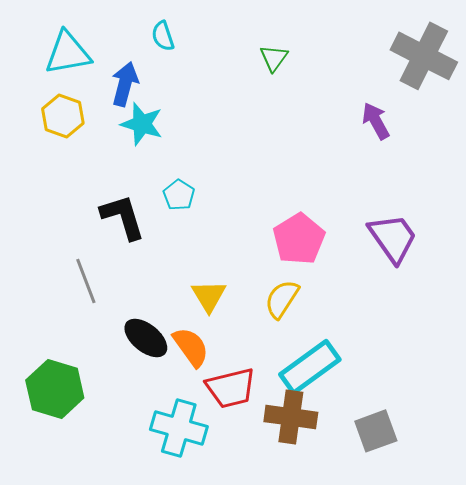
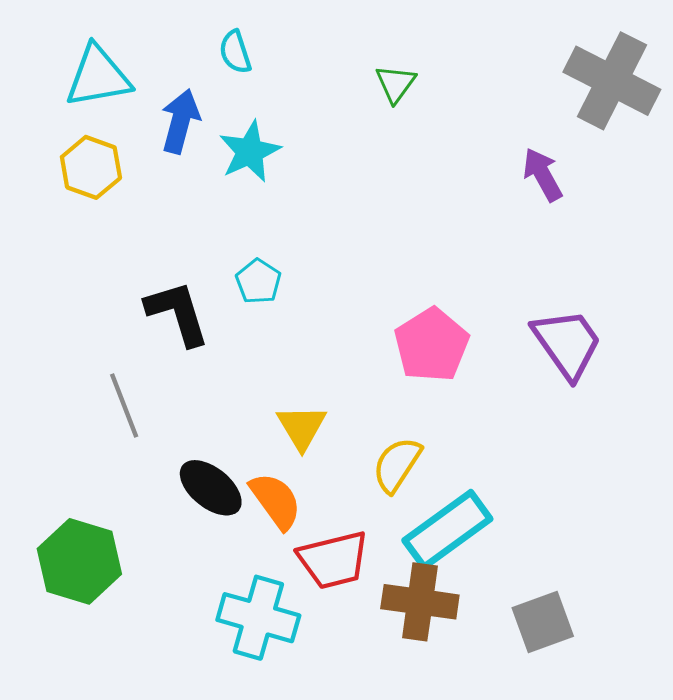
cyan star: (142, 124) -> (250, 152), moved, turned 30
yellow semicircle: (282, 299) -> (397, 465), moved

